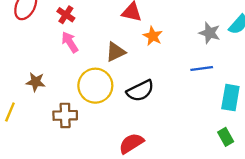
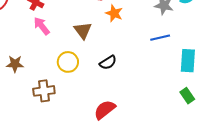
brown triangle: (116, 52) -> (83, 30), turned -36
yellow circle: (95, 86) -> (68, 62), size x0.7
black semicircle: (140, 91) -> (108, 63), size x0.7

